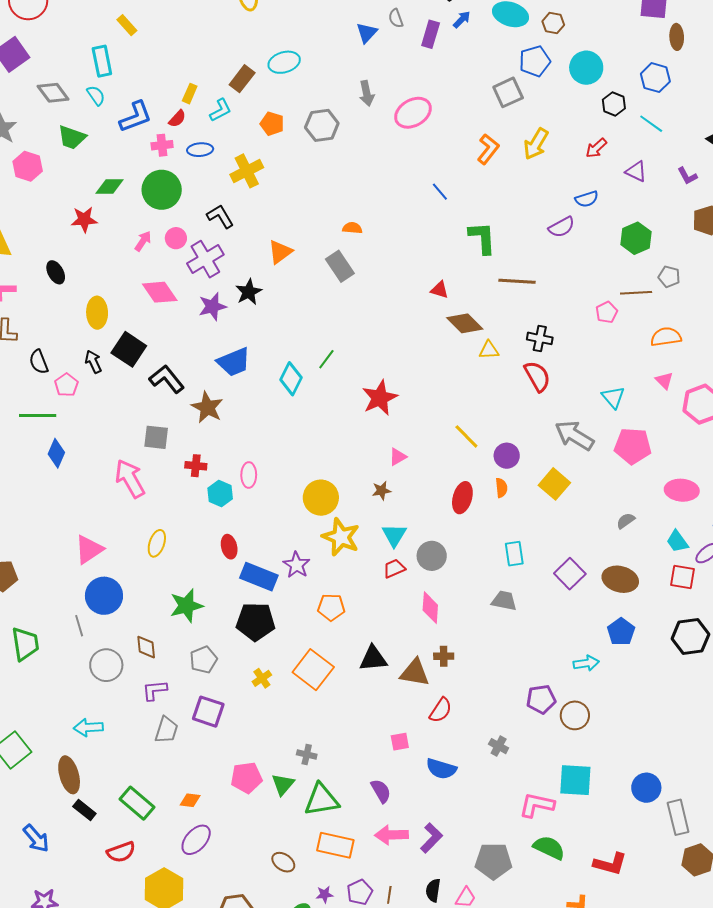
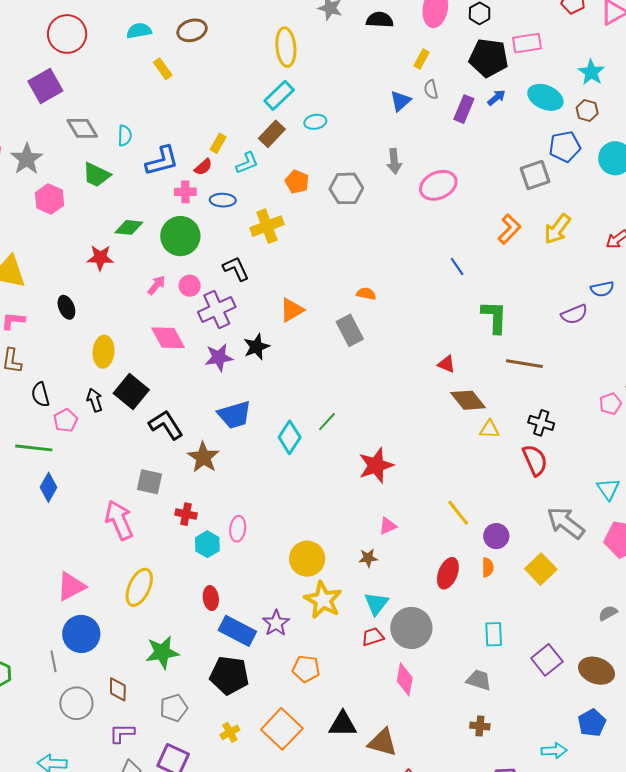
cyan rectangle: (102, 61) -> (279, 95), moved, turned 52
cyan ellipse: (284, 62) -> (315, 122), size x0.7
cyan semicircle: (96, 95) -> (125, 135), turned 30
yellow ellipse: (157, 543) -> (139, 587), size x1.4
gray circle: (432, 556) -> (411, 628), size x1.4
brown cross: (444, 656) -> (480, 726), moved

